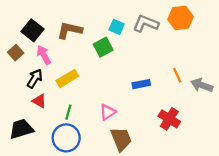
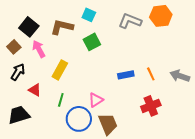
cyan square: (117, 27) -> (89, 15), moved
orange line: (177, 75) -> (151, 74), moved
black arrow: (35, 78) -> (18, 72), moved
yellow rectangle: (67, 78) -> (60, 70), turned -30
red cross: (169, 119) -> (151, 106), turned 36
blue circle: (66, 138) -> (79, 119), moved

